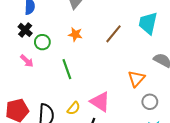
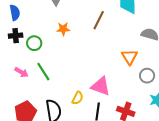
black cross: (25, 30) -> (16, 36), turned -32
pink arrow: (27, 61) -> (21, 72), moved
green line: (67, 69) -> (43, 72), moved

